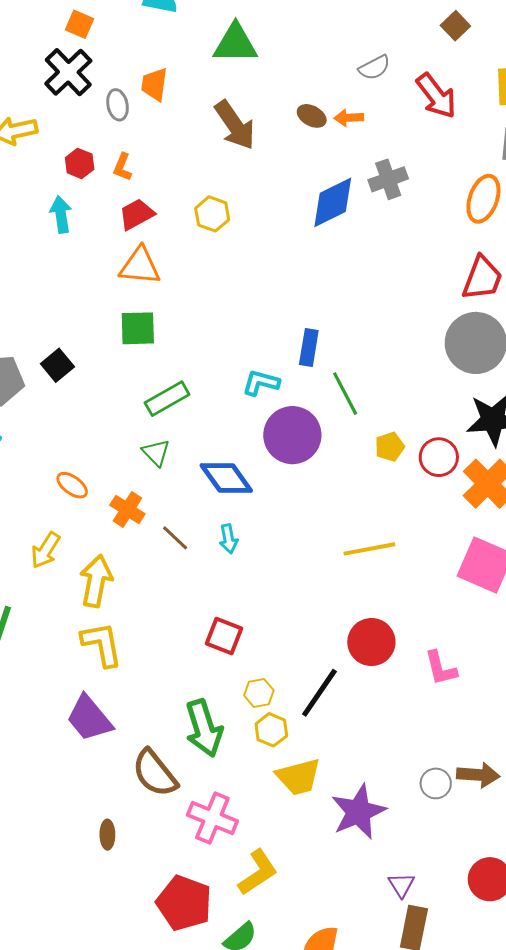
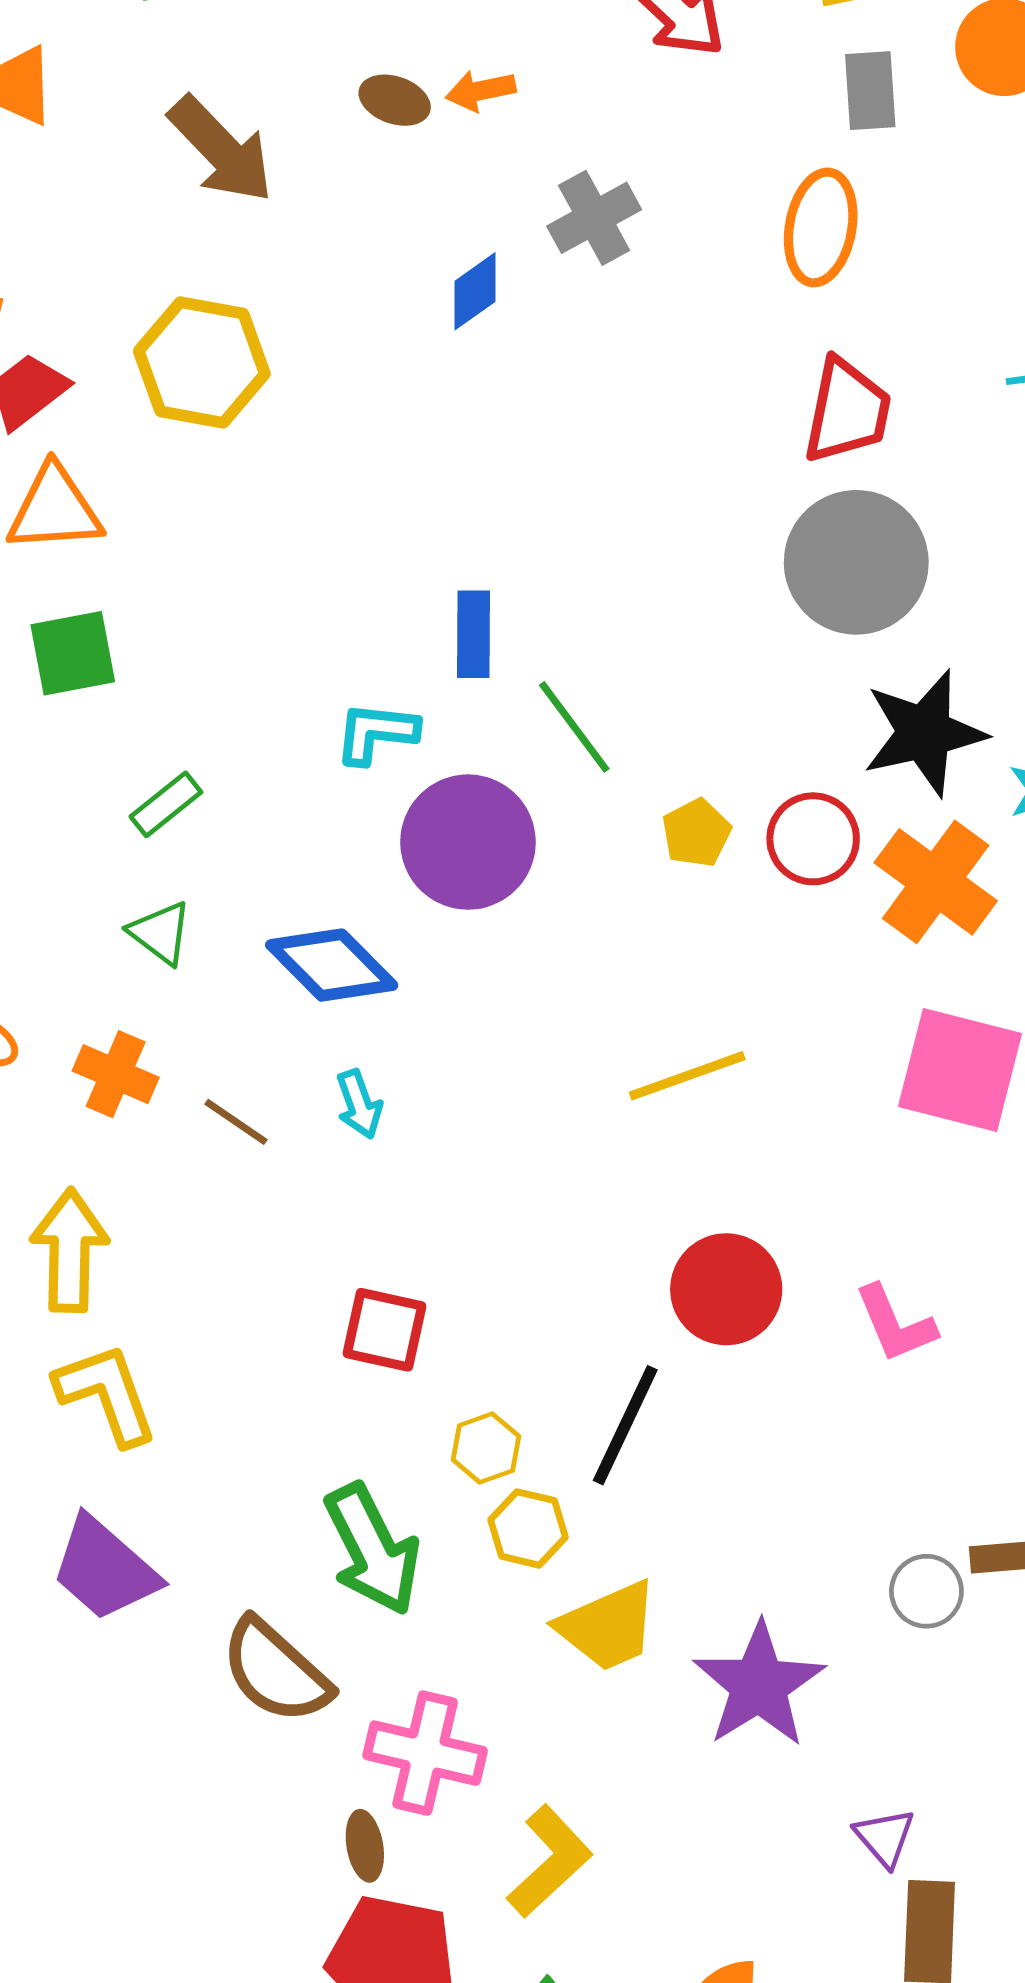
blue diamond: (333, 202) -> (475, 291), size x0.6
yellow hexagon: (212, 214) -> (202, 362), size x1.6
green rectangle: (167, 399) -> (166, 804), size x0.7
brown ellipse: (107, 835) -> (365, 1846), moved

